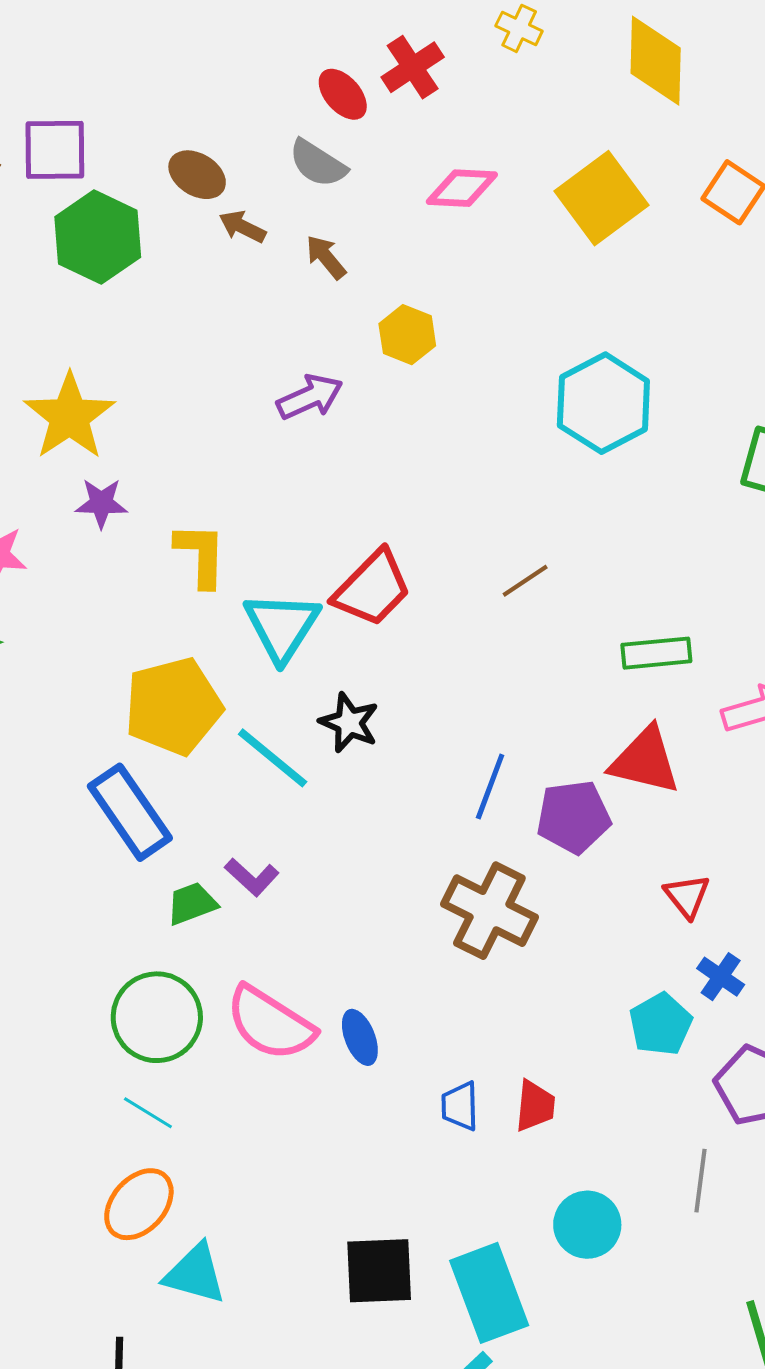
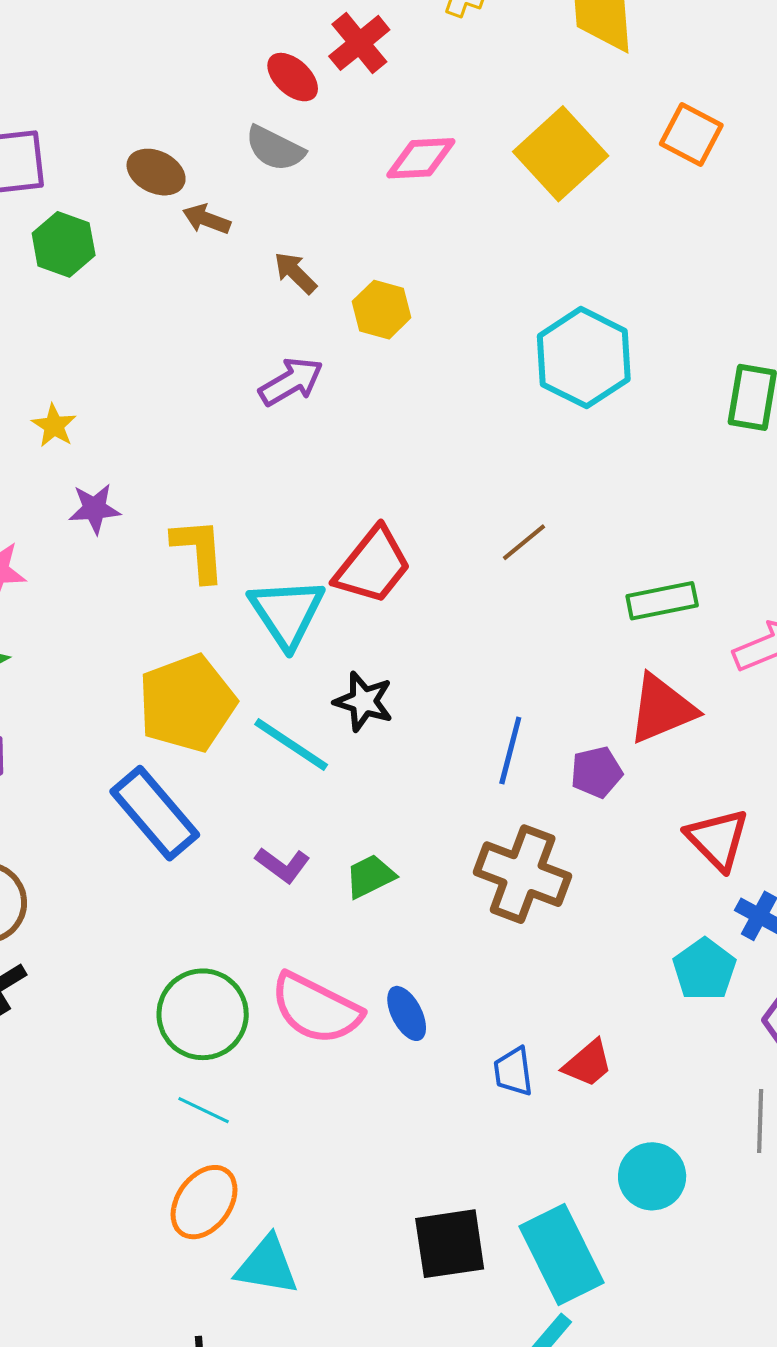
green hexagon: (98, 237) -> (64, 244), size x0.7
brown arrow: (326, 257) -> (295, 273), moved
yellow star: (70, 416) -> (54, 426), size x0.5
red triangle: (645, 761) -> (662, 709), turned -30
purple pentagon: (573, 817) -> (596, 772), size x0.7
red triangle: (687, 896) -> (718, 839), size x1.4
green trapezoid: (192, 904) -> (370, 876), moved
red trapezoid: (535, 1106) -> (588, 1064), turned 50

